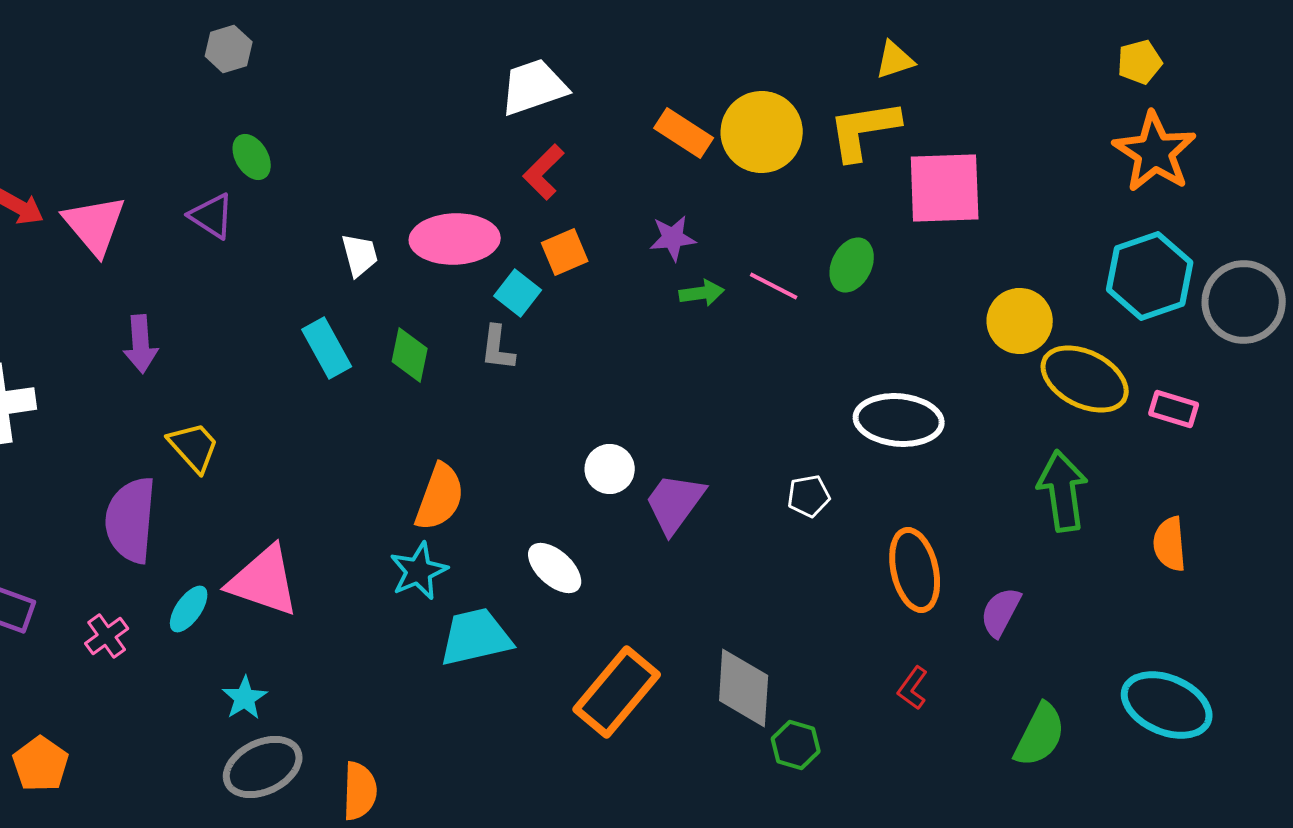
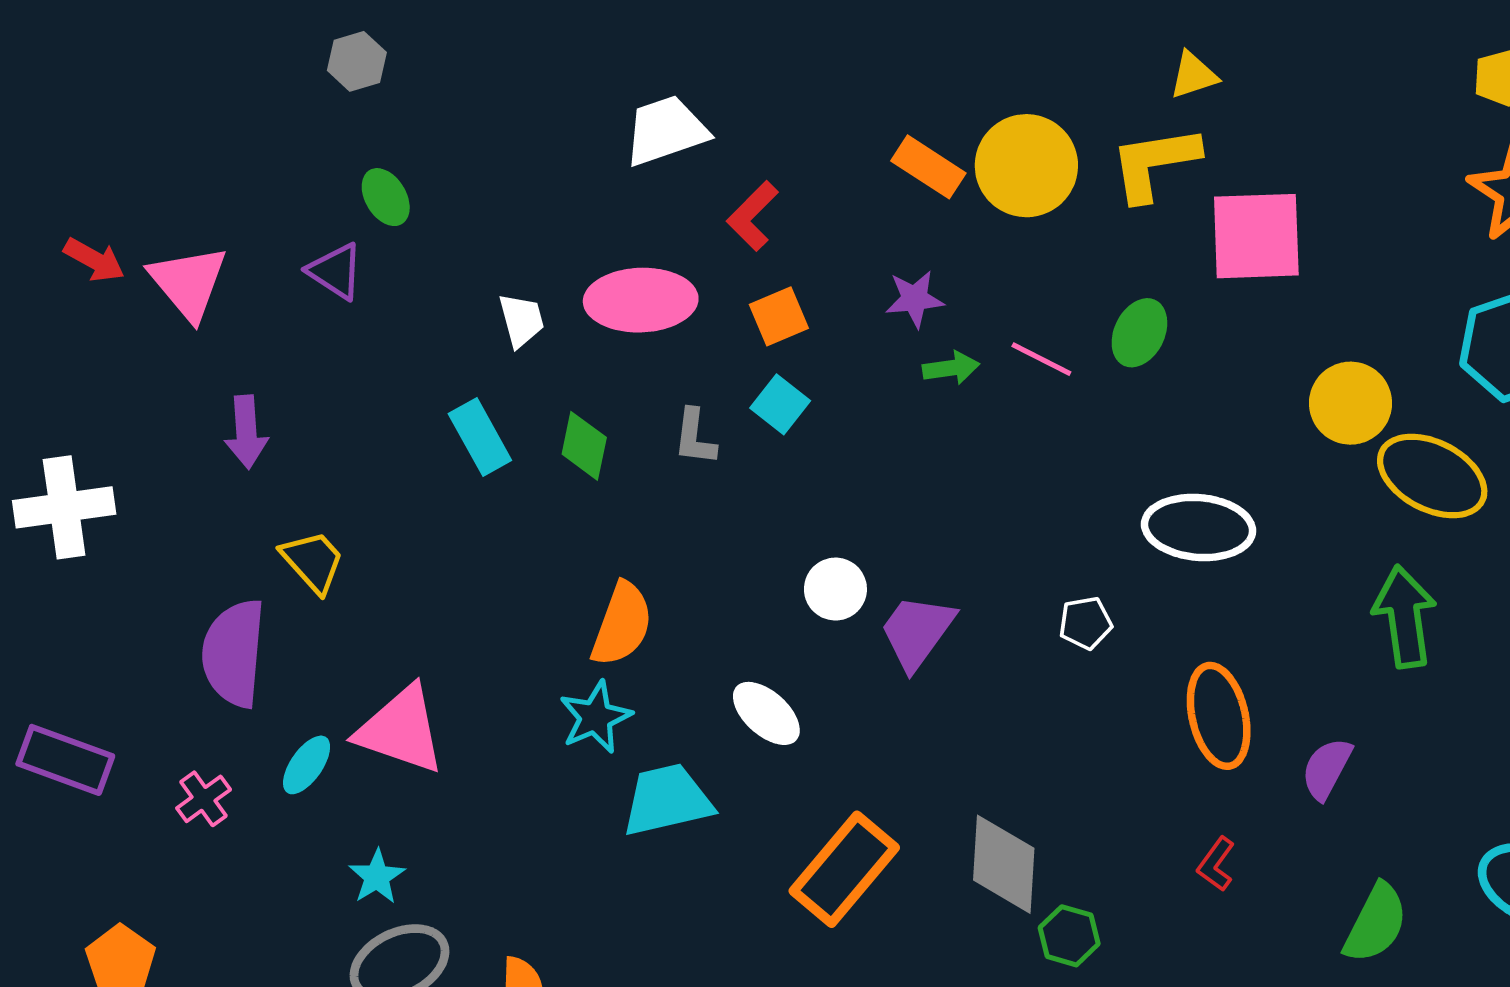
white trapezoid: (534, 87) -> (666, 130), moved
cyan square: (518, 293) -> (780, 404), moved

